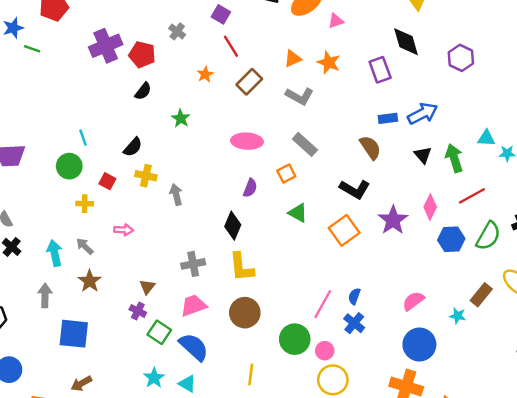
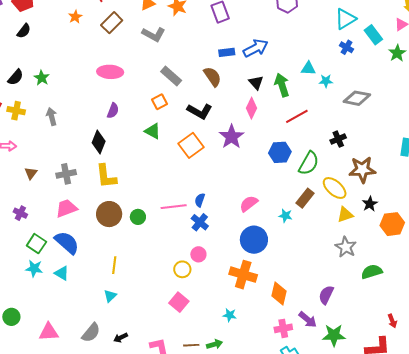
green star: (181, 118) -> (42, 78), moved
gray rectangle: (305, 144) -> (171, 76), moved
orange square: (286, 173) -> (160, 102), moved
yellow cross: (146, 176) -> (16, 111), moved
pink diamond: (430, 207) -> (252, 108), moved
green semicircle: (488, 236) -> (309, 163), moved
brown triangle: (147, 287) -> (31, 173), moved
pink line: (323, 304) -> (174, 207), turned 55
green square: (159, 332) -> (36, 244), moved
green circle: (295, 339) -> (138, 217), moved, size x0.6
pink circle: (325, 351) -> (198, 254), moved
cyan star: (154, 378) -> (34, 268), turned -30
yellow circle: (333, 380) -> (182, 269), size x0.7

